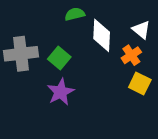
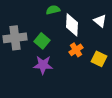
orange cross: (131, 55) -> (76, 50), moved
purple star: (61, 92) -> (43, 65), turned 30

